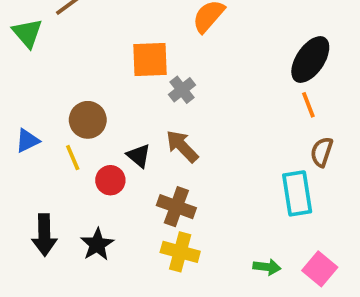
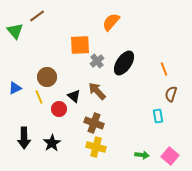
black ellipse: (310, 60) -> (124, 63), moved
cyan rectangle: (297, 193) -> (158, 116), size x0.6

